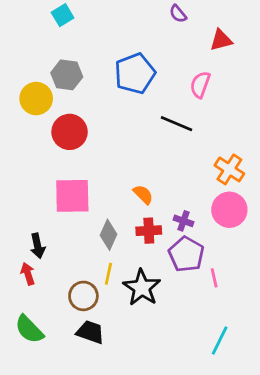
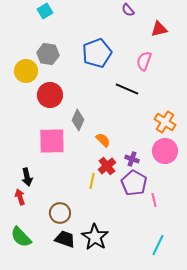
red cross: (149, 231) -> (107, 166), turned -36
gray diamond: (108, 235) -> (78, 120), moved
yellow line: (108, 274) -> (92, 181), moved
black star: (142, 288) -> (95, 237), moved

